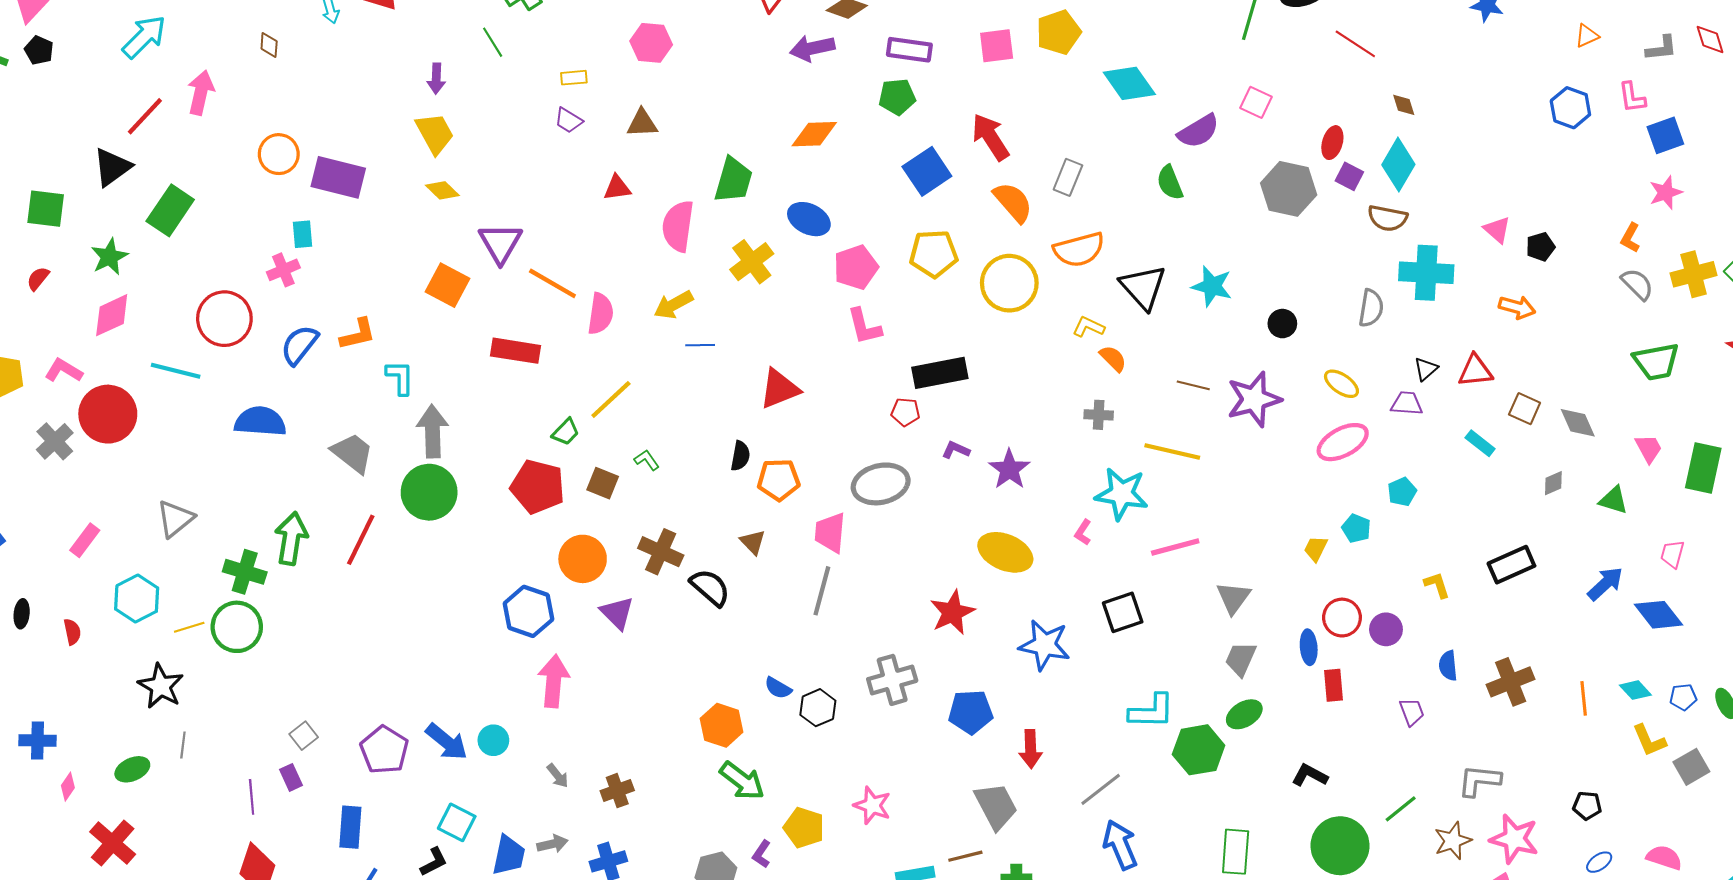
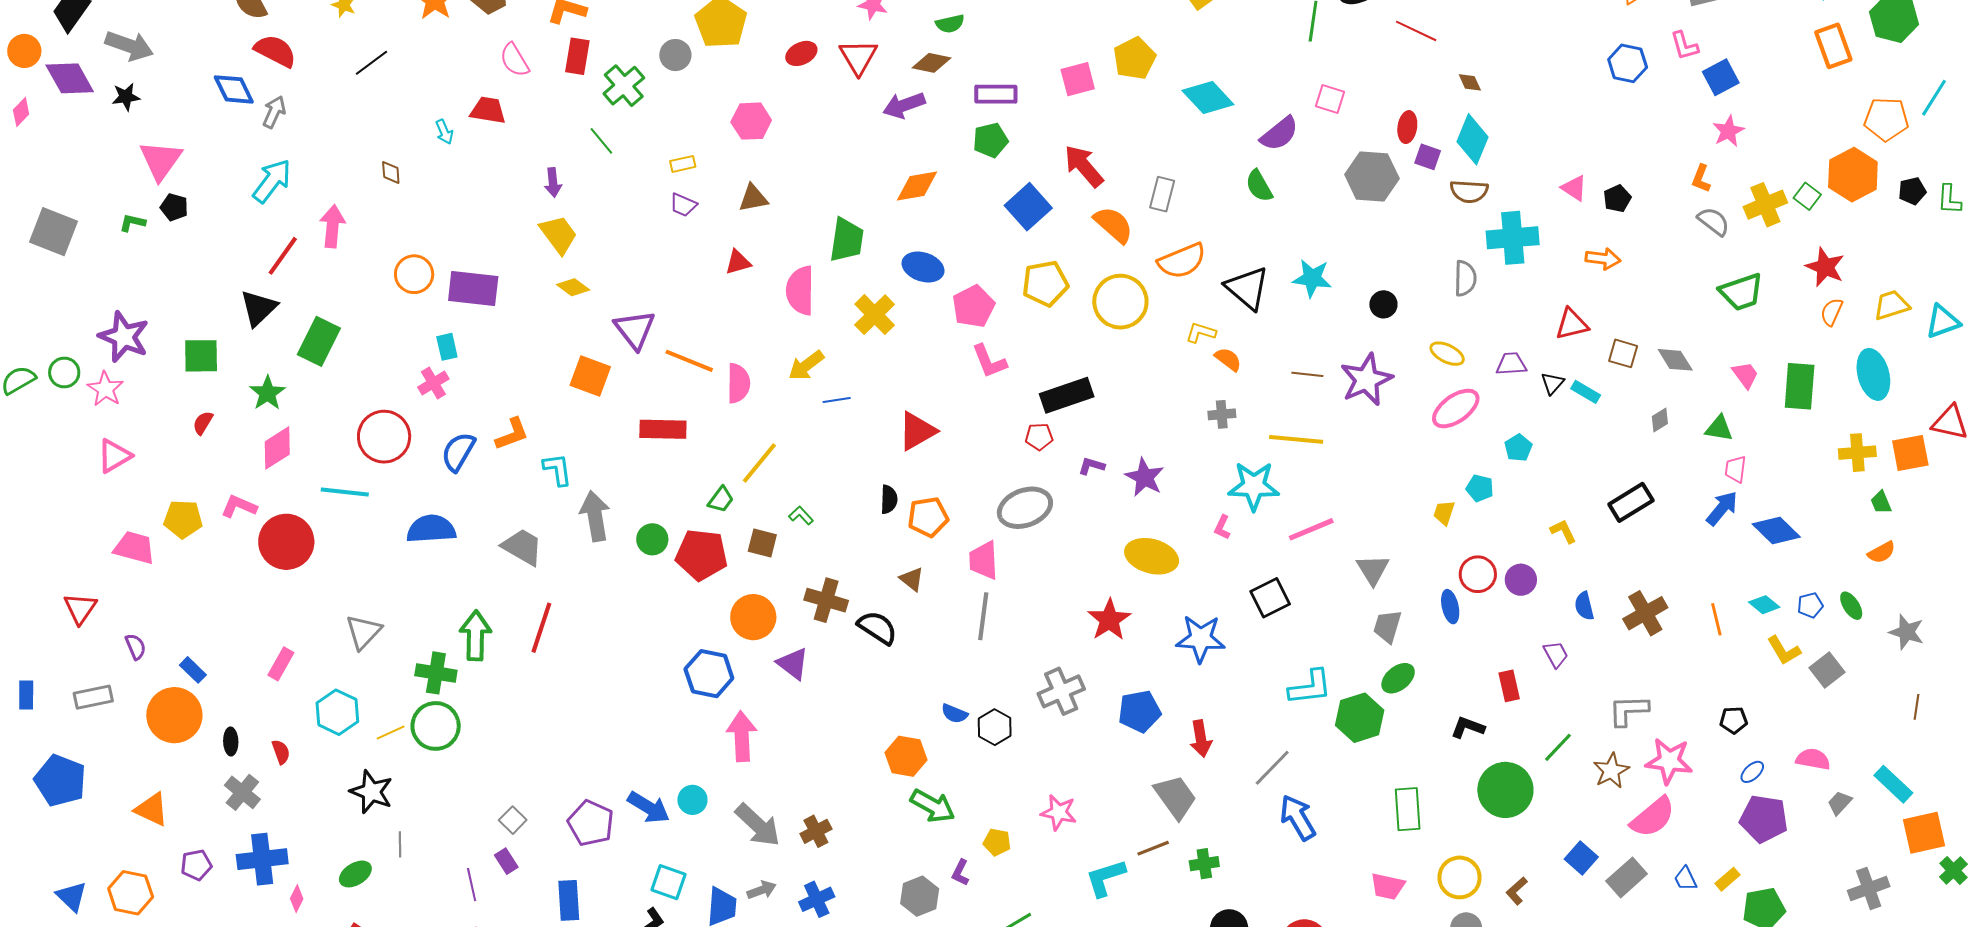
black triangle: (1426, 369) -> (1552, 383), moved
gray cross: (55, 441) -> (242, 792), moved
green circle: (429, 492) -> (652, 539), moved, size x0.6
pink trapezoid: (1672, 554) -> (1736, 469), moved
red rectangle: (1334, 685) -> (1509, 686), moved
blue cross: (38, 741) -> (262, 859), size x1.4
gray arrow: (558, 776) -> (758, 825), size x2.0
yellow pentagon: (804, 828) -> (997, 842), size x0.7

